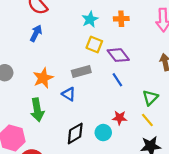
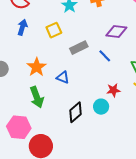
yellow square: (94, 45) -> (54, 30), moved, turned -35
purple diamond: (118, 55) -> (116, 32), moved, turned -35
gray rectangle: (81, 71) -> (79, 48), moved

